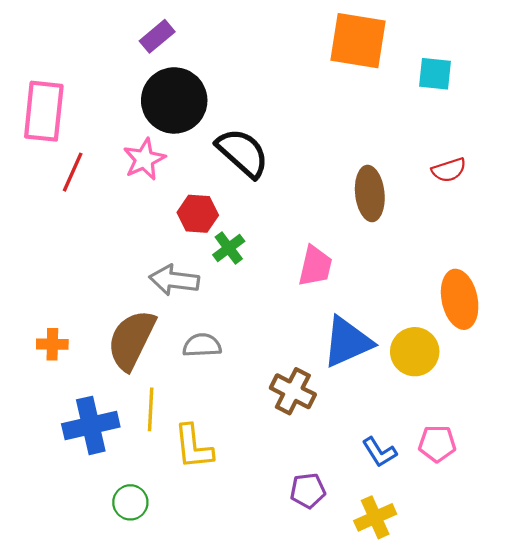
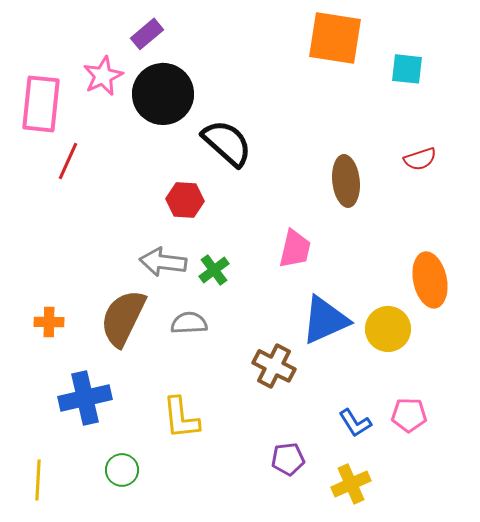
pink star: (144, 159) -> (103, 76), moved
green cross: (229, 248) -> (214, 270), moved
yellow line: (151, 409) -> (38, 480), moved

